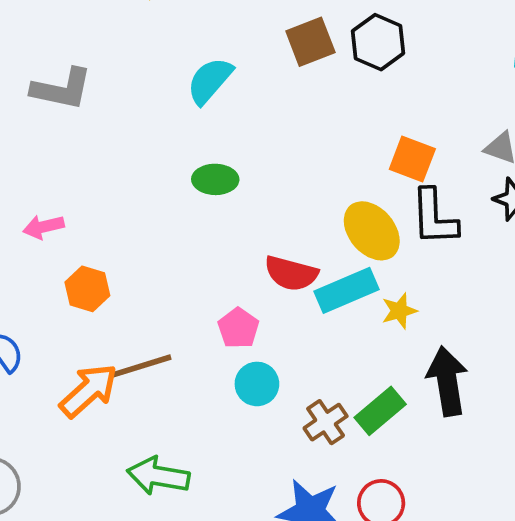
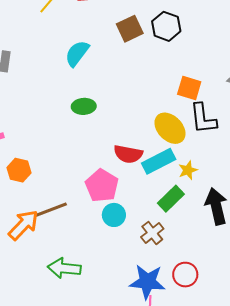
pink pentagon: (238, 328) -> (102, 186), size x1.5
green rectangle: (380, 411) -> (171, 199), moved

